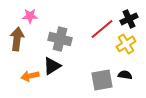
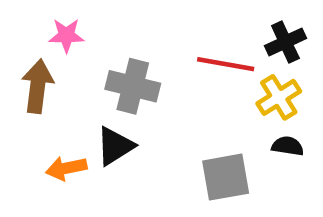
red line: (102, 29) -> (226, 64), turned 50
black semicircle: (125, 75) -> (288, 146), moved

